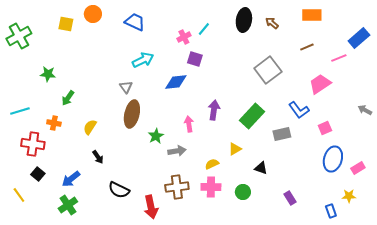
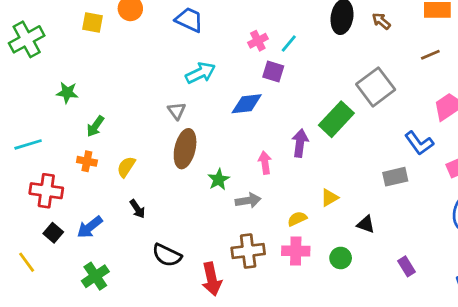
cyan line: (204, 29) -> (289, 44), moved
green rectangle: (252, 116) -> (336, 119), moved
orange cross: (54, 123) -> (87, 161), moved
blue arrow: (71, 179) -> (90, 227), moved

